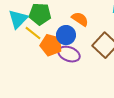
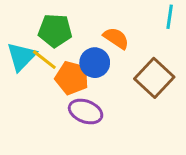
cyan triangle: (18, 19) -> (21, 57), moved
purple ellipse: (69, 54) -> (86, 112), moved

